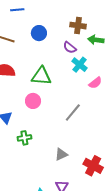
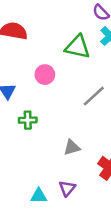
green triangle: (41, 76) -> (78, 47), moved

